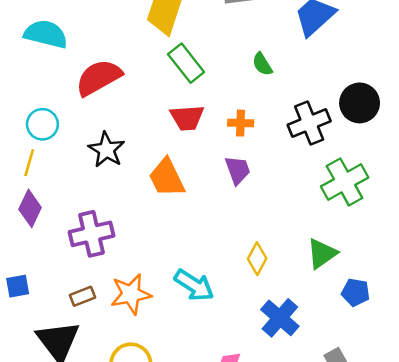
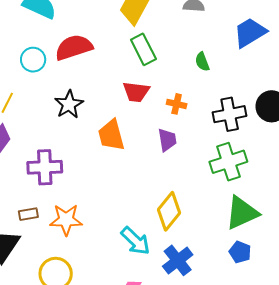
cyan circle: (42, 124) -> (33, 60), moved
green cross: (345, 182) -> (228, 162), moved
green triangle: (322, 254) -> (242, 213), moved, size x1.4
yellow diamond: (257, 259) -> (169, 211), size x1.5
cyan arrow: (194, 285) -> (135, 241), moved

